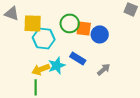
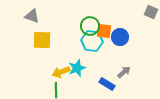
yellow square: (33, 23) -> (42, 40), moved
cyan hexagon: (44, 38) -> (92, 41), moved
blue rectangle: (78, 58) -> (107, 84), moved

